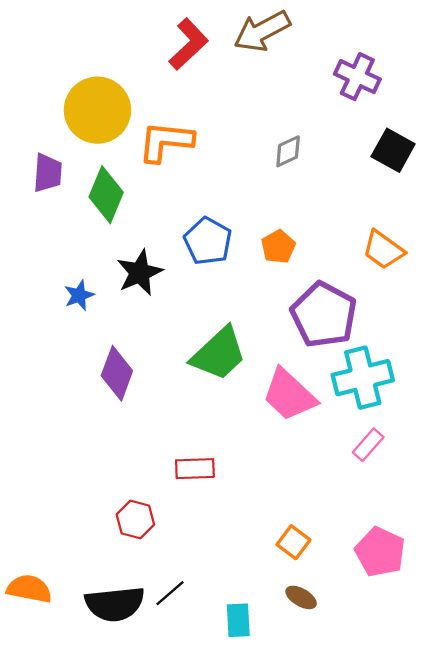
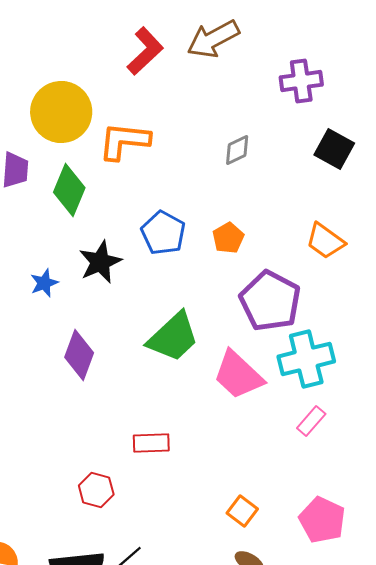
purple cross: (357, 77) -> (301, 81), turned -33

